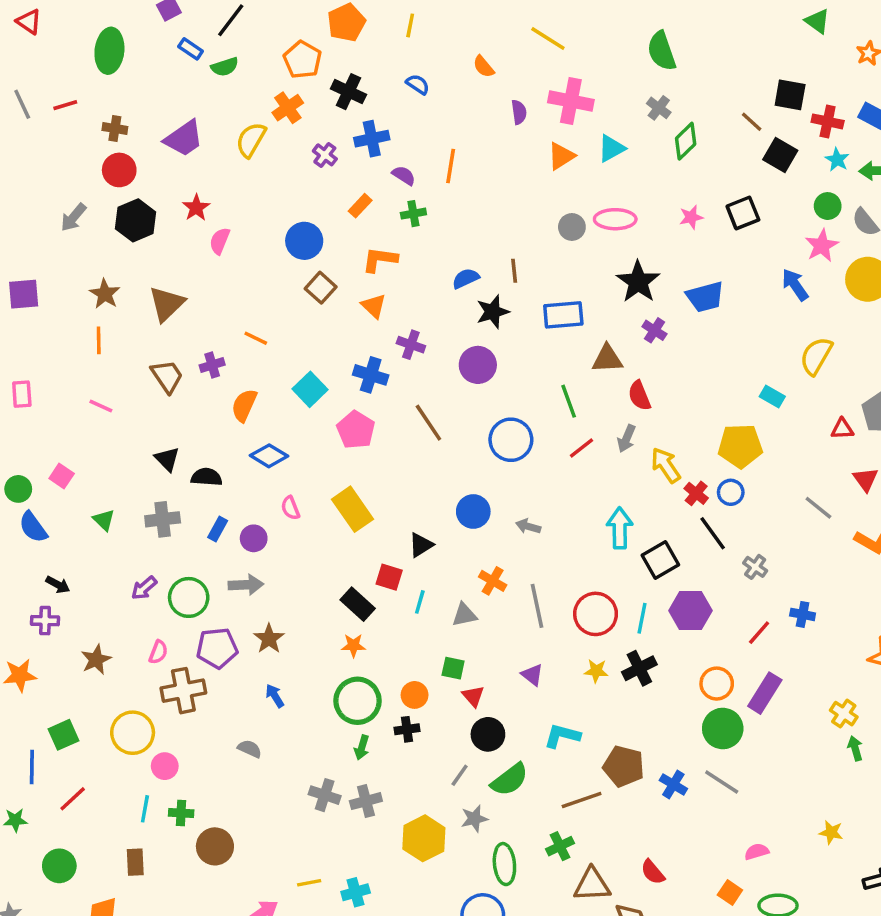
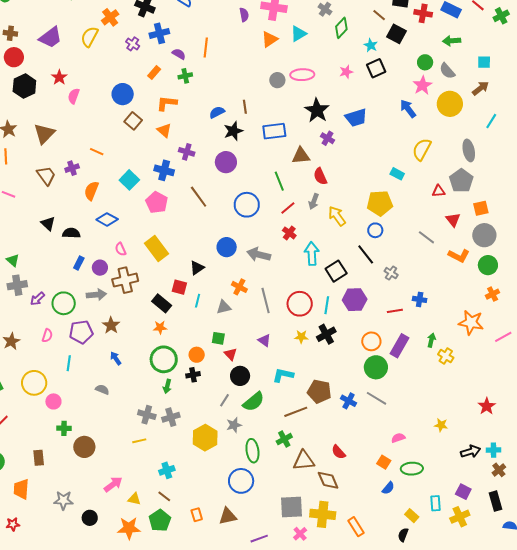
cyan star: (837, 160) -> (371, 45), moved
red cross: (696, 493) -> (289, 233), moved
gray cross: (163, 519) -> (17, 285), moved
gray arrow: (528, 526) -> (259, 255), size x1.6
red line: (759, 633) -> (395, 311), turned 42
brown cross: (183, 691) -> (125, 280), moved
green arrow: (855, 748) -> (431, 340), moved, turned 32
cyan line: (145, 809) -> (69, 363), moved
yellow line: (309, 883) -> (139, 441), moved

